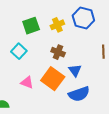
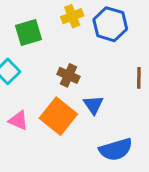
yellow cross: (57, 25) -> (72, 16), moved
blue semicircle: (79, 94) -> (116, 149), moved

